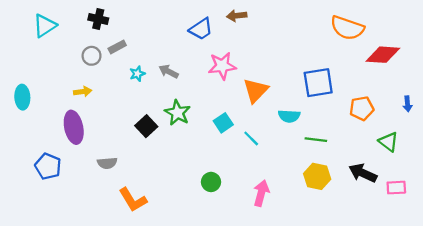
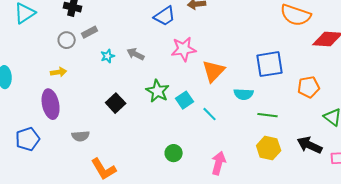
green star: (178, 113) -> (158, 91), moved
blue pentagon: (48, 166) -> (28, 139), turned 30

